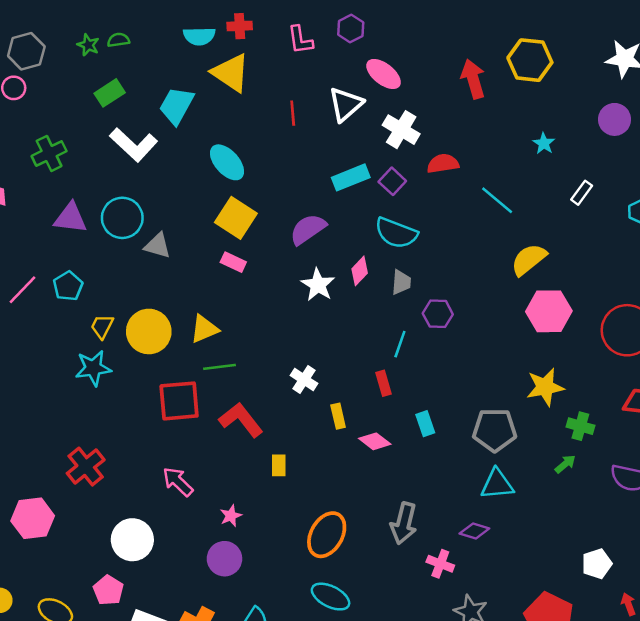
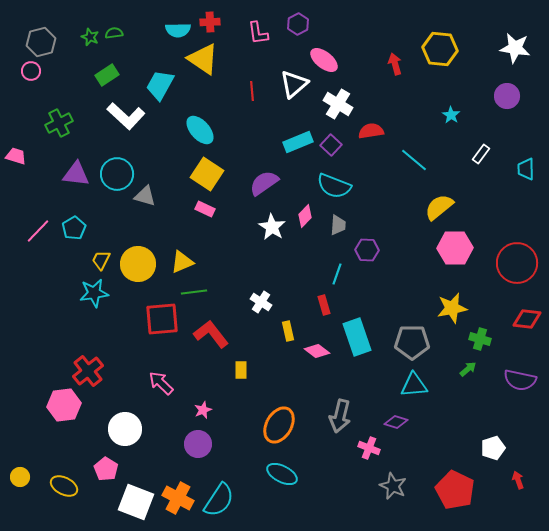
red arrow: (473, 79) -> (395, 64), size x0.7
cyan rectangle: (425, 424) -> (357, 337), size x1.8
pink hexagon: (33, 518) -> (64, 405), moved

